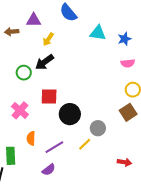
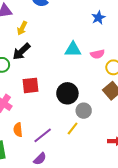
cyan triangle: (98, 33) -> (73, 49), moved
pink semicircle: (128, 63) -> (97, 54), moved
black circle: (70, 114) -> (67, 93), moved

